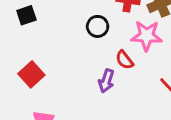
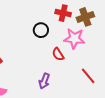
purple arrow: (106, 81) -> (44, 81), moved

